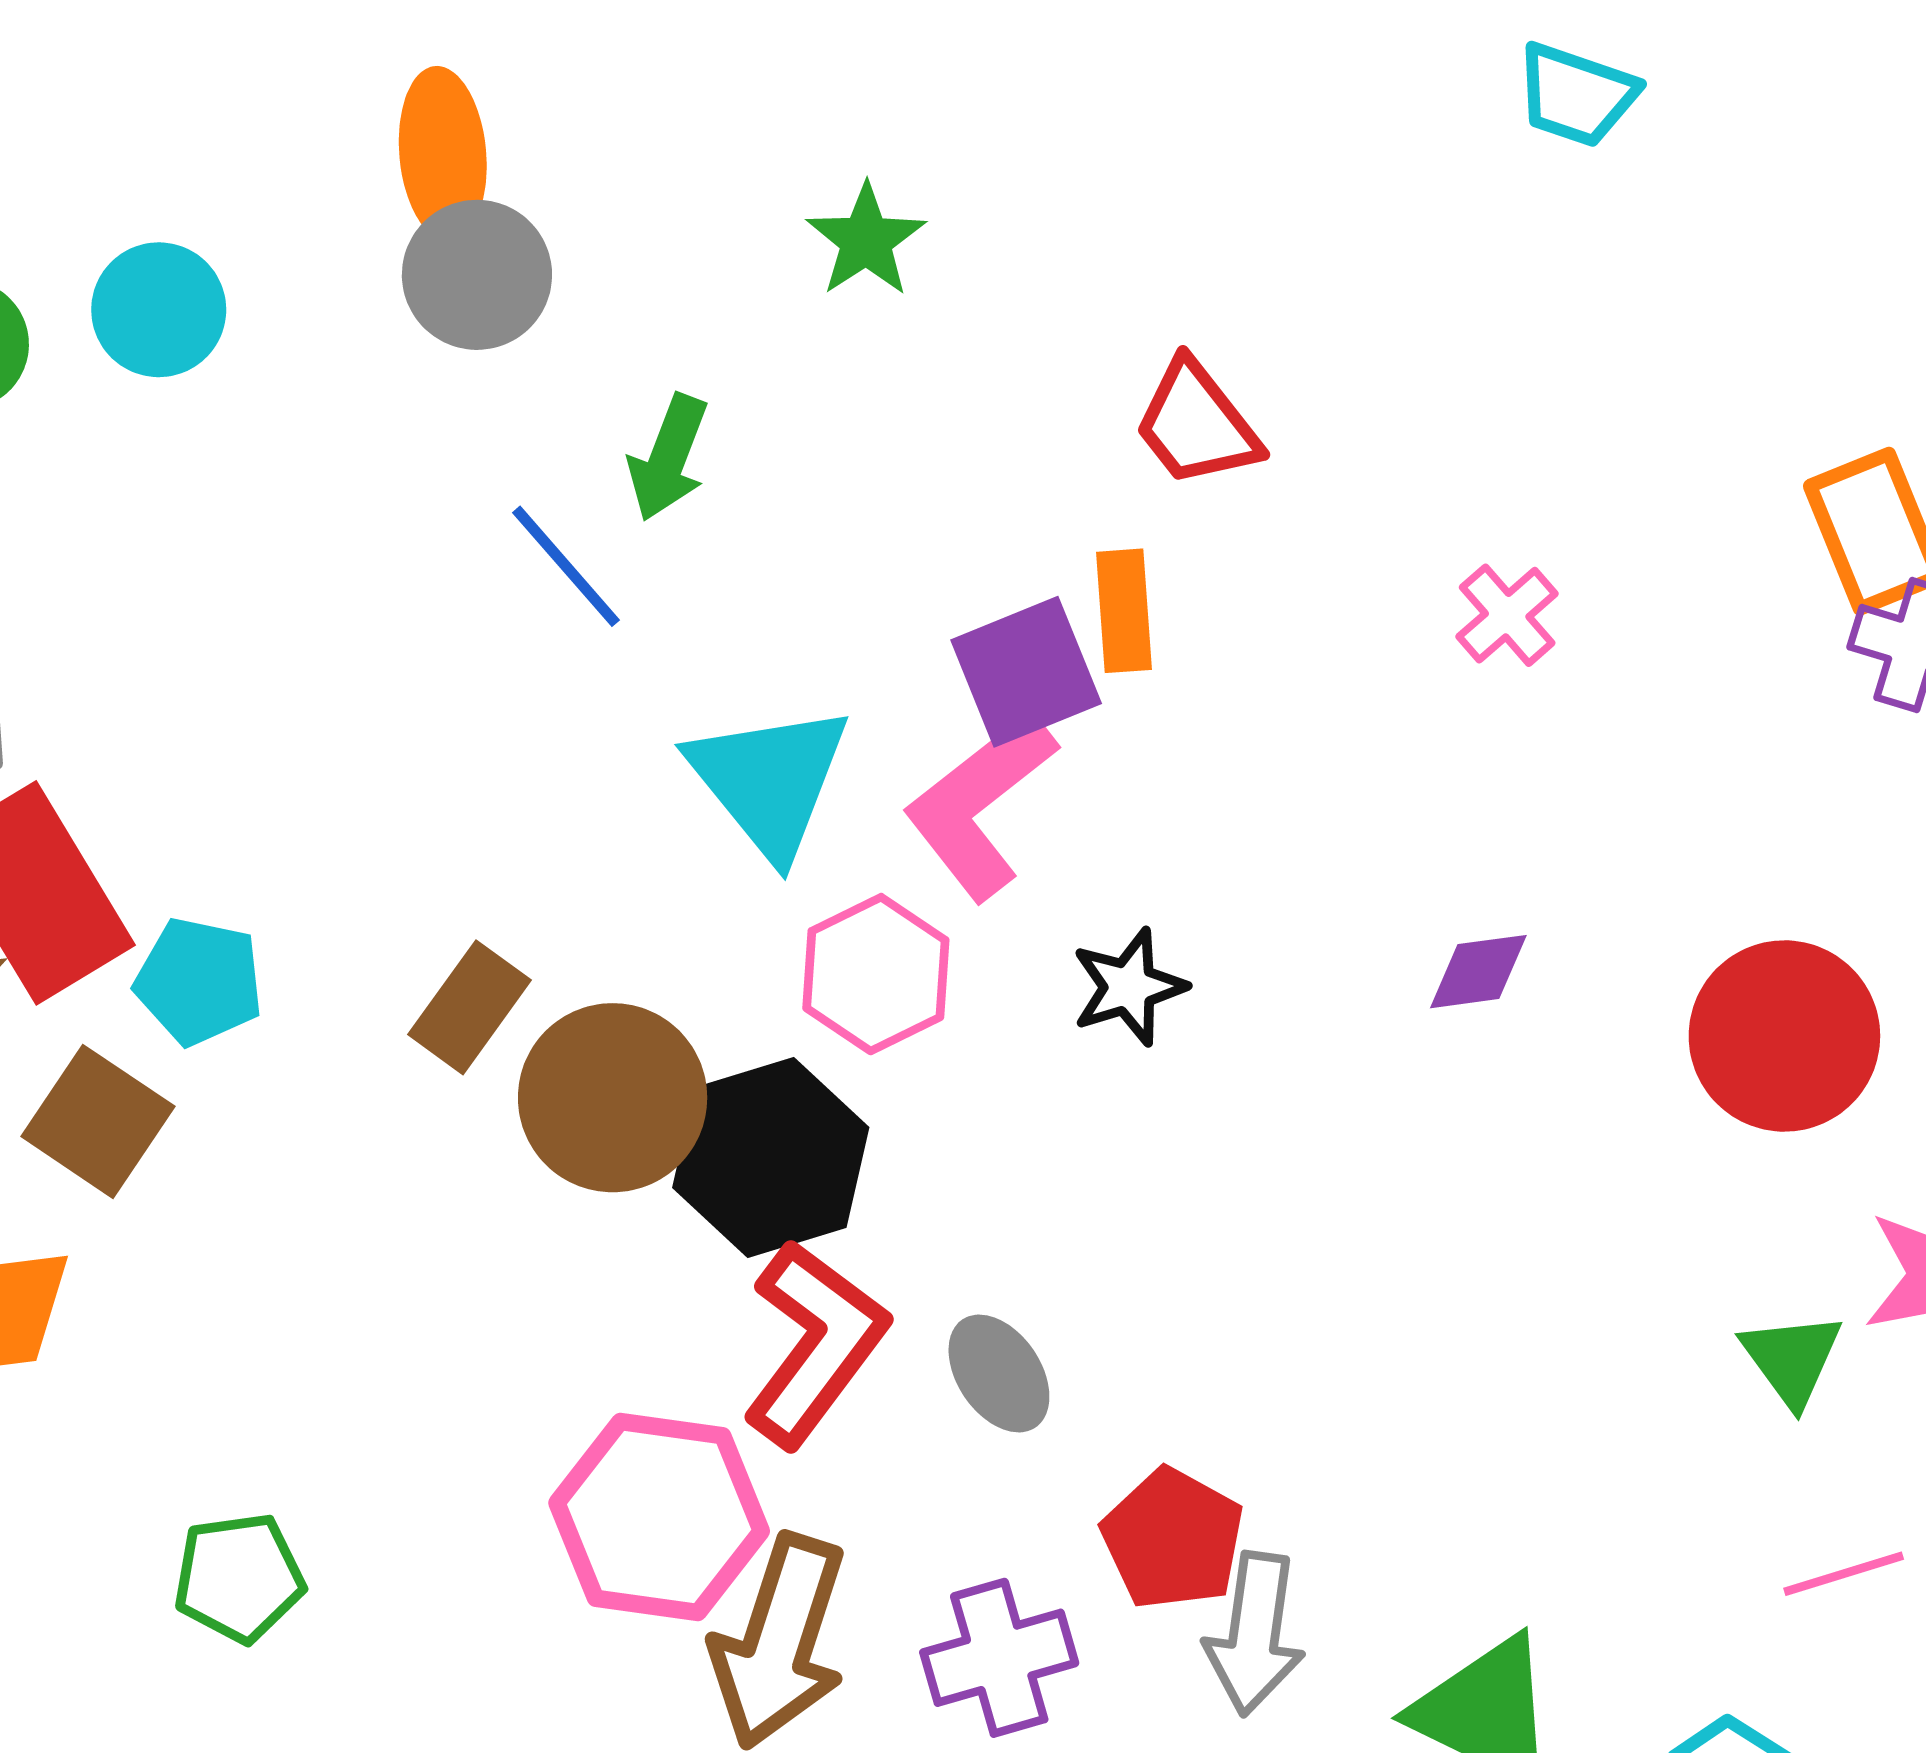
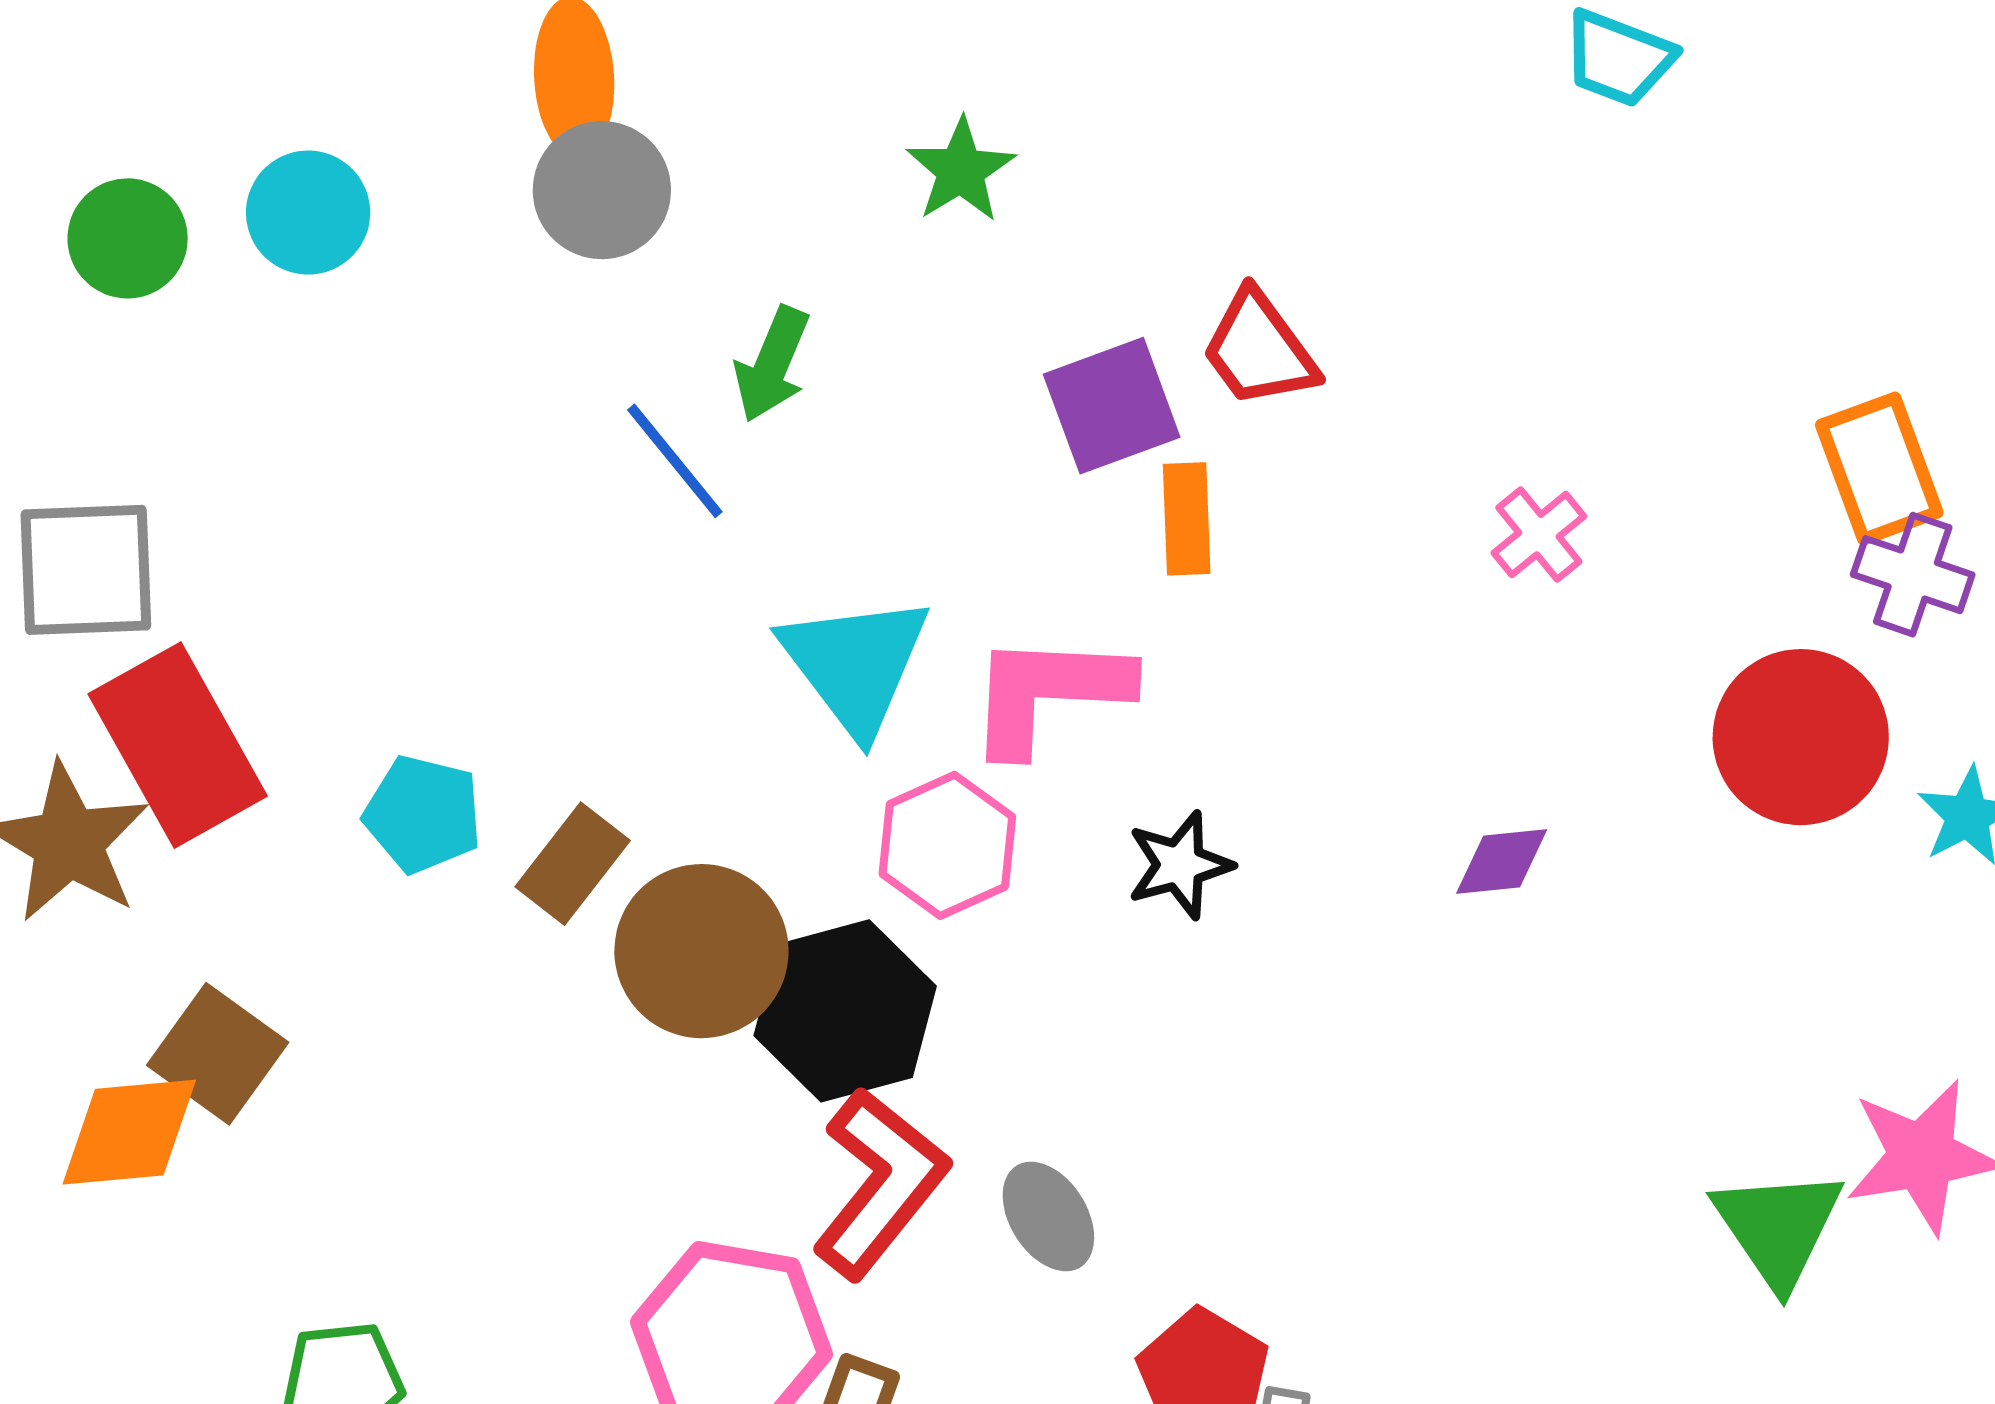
purple square: (1026, 672) -> (1112, 406), moved
pink L-shape: (980, 805) -> (1048, 693), turned 39
cyan pentagon: (199, 981) -> (423, 814), moved
red circle: (1784, 1036) -> (1801, 737), moved
brown square: (98, 1121) -> (218, 1054), moved
green triangle: (1792, 1359) -> (1778, 1227), size x1.4

